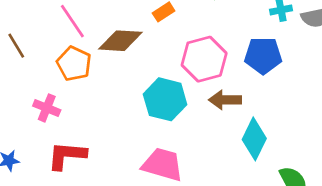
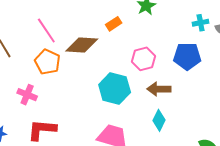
pink hexagon: (204, 59) -> (144, 59), size x0.7
cyan diamond: (254, 139) -> (159, 120), moved, size x0.7

